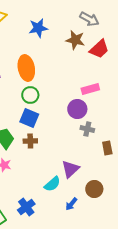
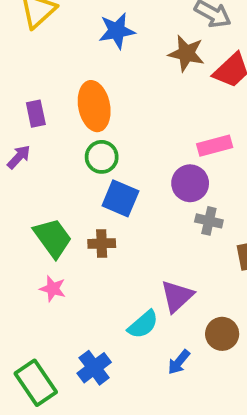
blue square: (29, 118) -> (120, 198), moved

